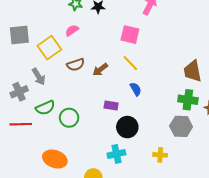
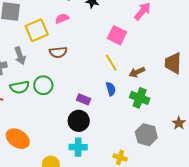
brown arrow: (100, 70) -> (137, 72), moved
brown trapezoid: (193, 71) -> (173, 63), moved
green cross: (188, 100) -> (140, 98), moved
green circle: (69, 118) -> (43, 85), moved
black circle: (127, 127) -> (79, 121), moved

